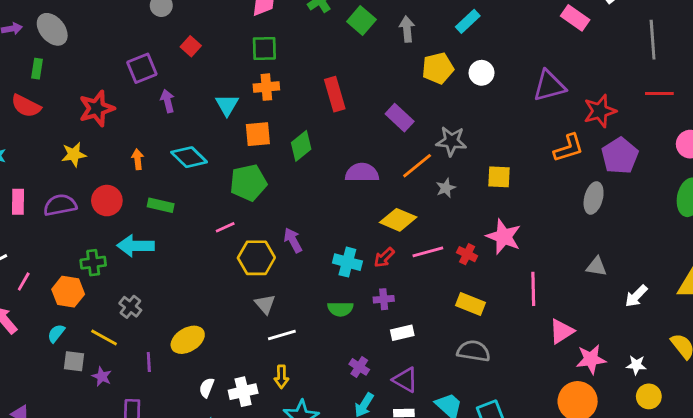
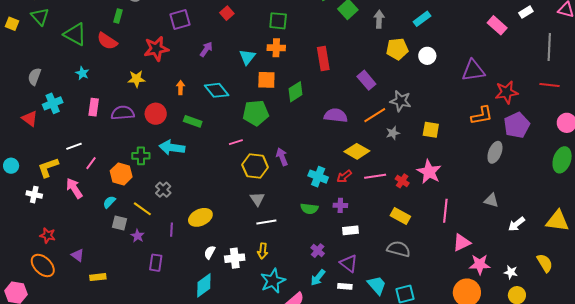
purple square: (142, 68) -> (180, 20), moved
purple arrow: (168, 101) -> (206, 49), turned 42

